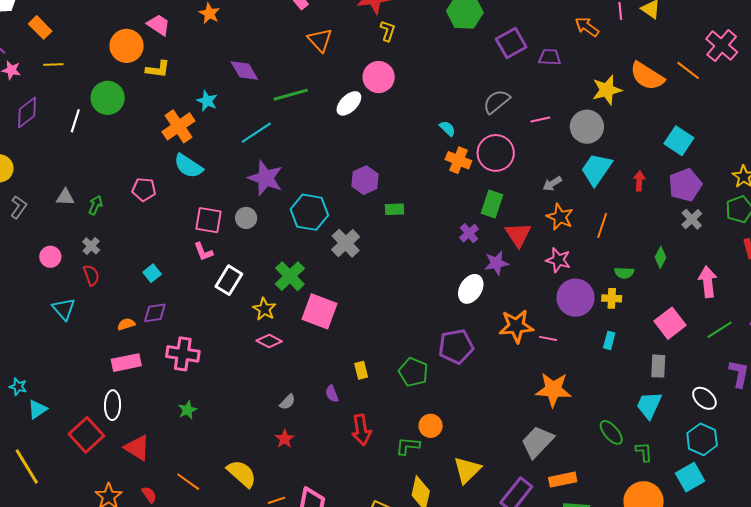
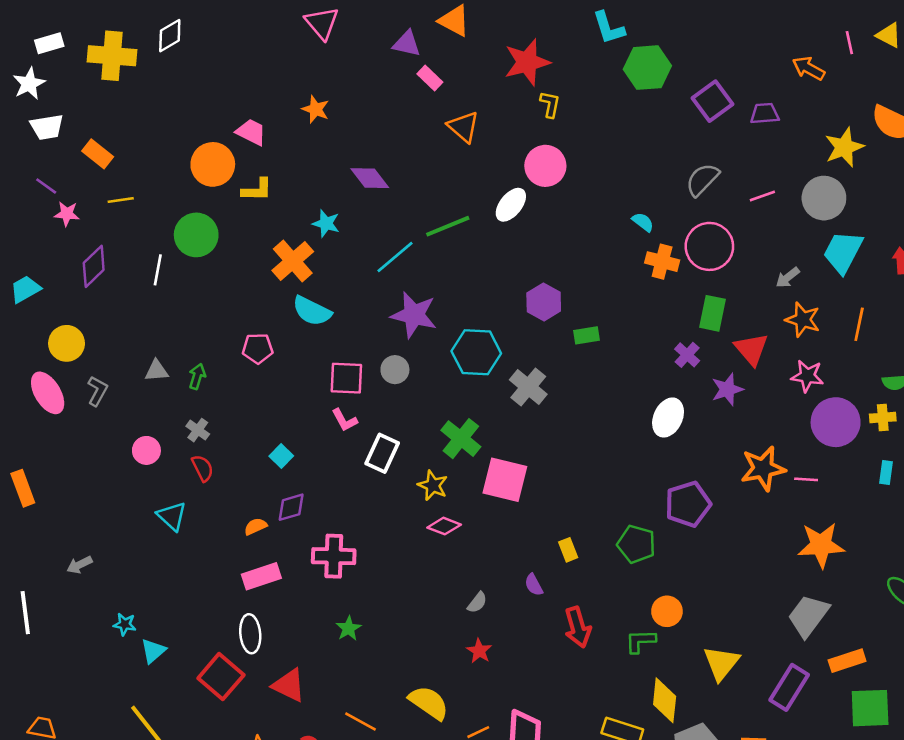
green line: (291, 95) -> (448, 226), moved
white ellipse: (471, 289) -> (668, 417), moved

